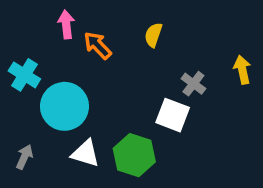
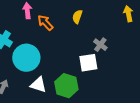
yellow arrow: (242, 70) -> (128, 14), moved
white square: (173, 115) -> (88, 63), turned -30

